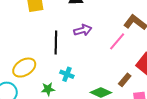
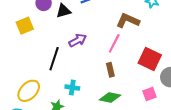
black line: (56, 42) -> (54, 59), turned 30
brown rectangle: (125, 80) -> (110, 70), moved, turned -40

